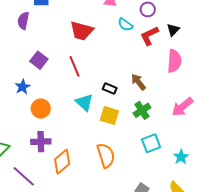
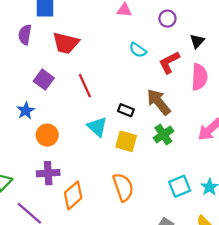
cyan semicircle: (125, 25) -> (138, 50), moved
red trapezoid: (82, 31) -> (66, 43), moved
red L-shape: (149, 36) -> (169, 62), moved
brown arrow: (138, 82) -> (159, 102), size x1.4
cyan square: (151, 143) -> (180, 186), moved

